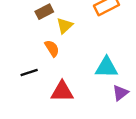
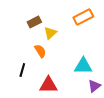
black line: (29, 72) -> (22, 70), turned -56

